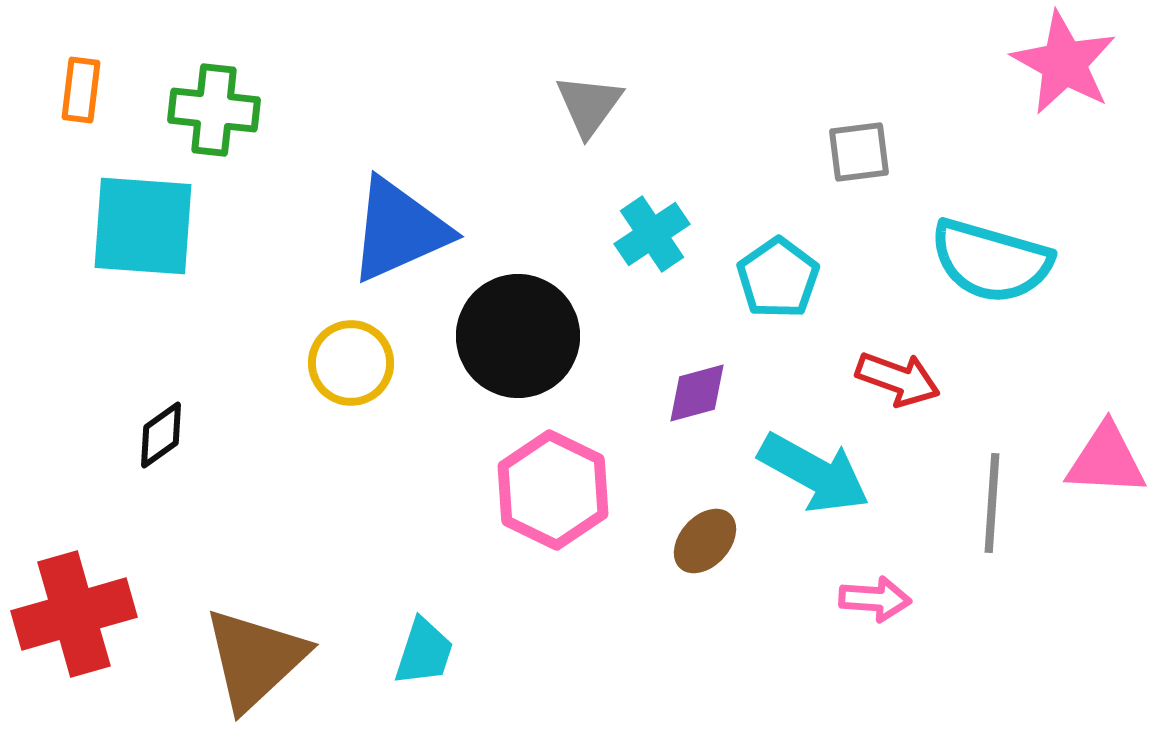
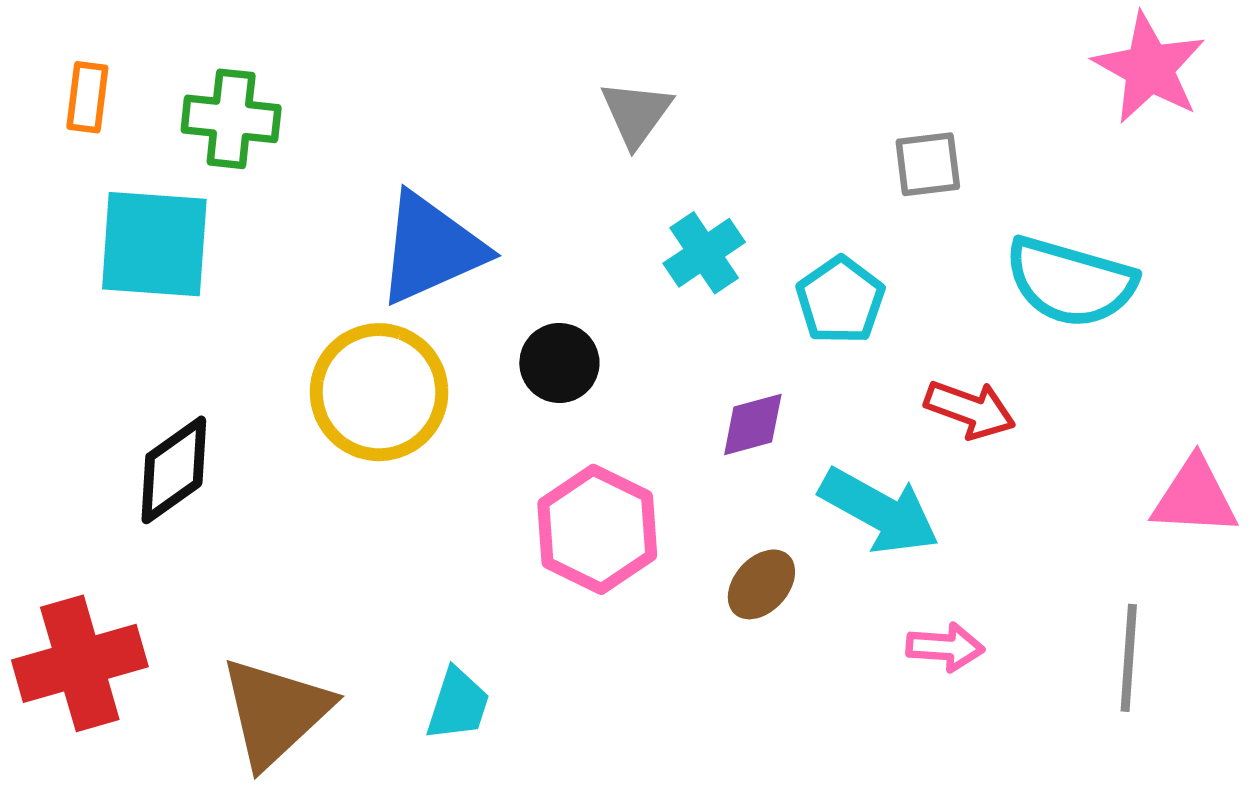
black circle: (518, 336) -> (559, 363), size x0.6
yellow circle: (351, 363) -> (379, 392), size x1.5
black diamond: (161, 435) -> (174, 470), size x1.5
gray line: (992, 503) -> (1129, 658), moved

